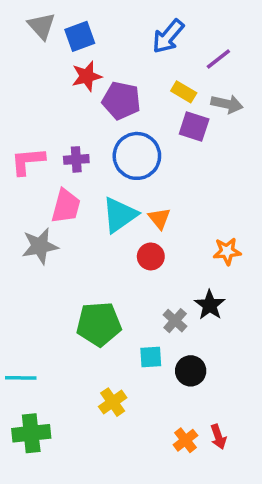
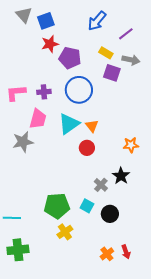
green pentagon: (99, 324) -> (57, 206), moved
cyan square: (151, 357) -> (87, 206), turned 32

